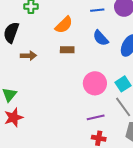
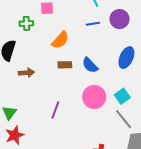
blue semicircle: (101, 38) -> (90, 65), moved
purple line: (96, 117) -> (55, 110), moved, turned -54

